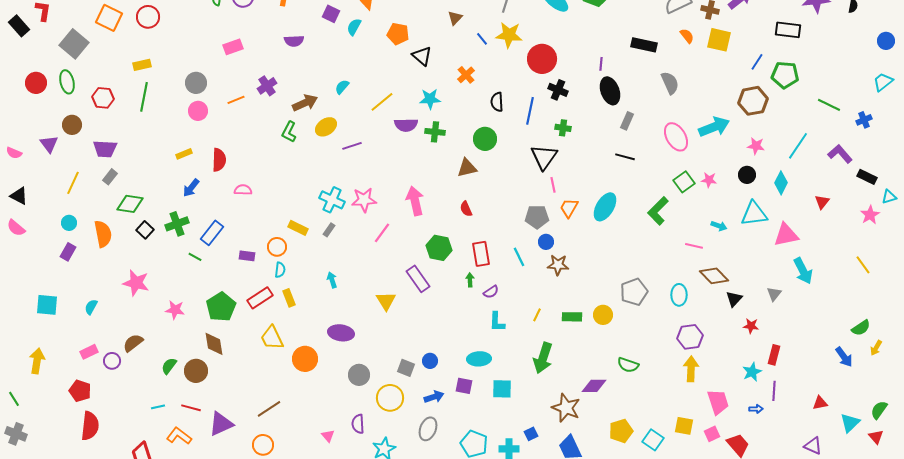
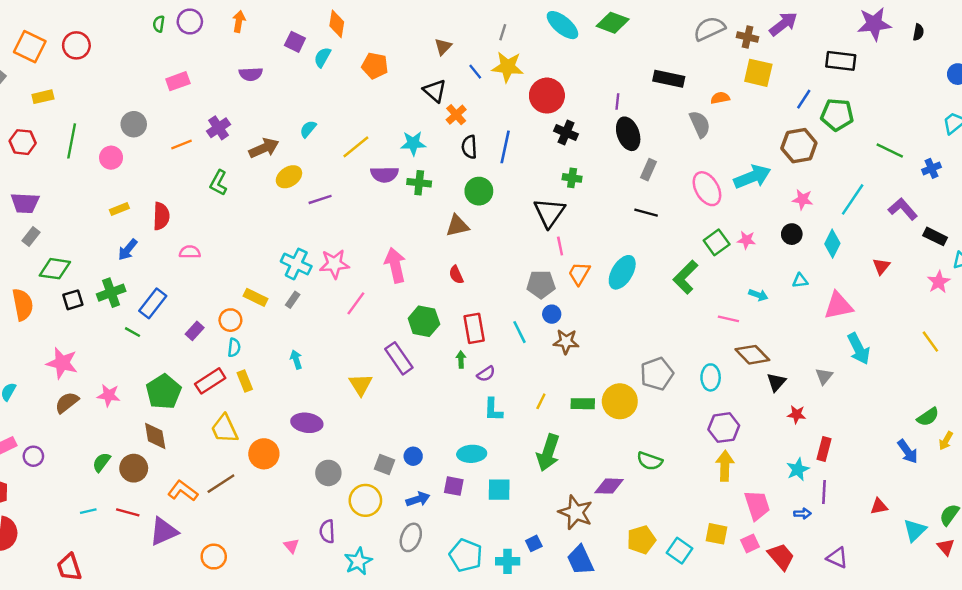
orange semicircle: (687, 36) -> (720, 98), moved, turned -63
black triangle: (422, 56) -> (435, 91), moved
yellow rectangle: (142, 65) -> (43, 97), moved
black semicircle: (497, 102) -> (469, 147), moved
pink circle: (198, 111) -> (111, 158), moved
blue line: (530, 111) -> (505, 147), moved
green L-shape: (289, 132) -> (219, 183), moved
cyan triangle: (754, 214) -> (800, 281), size x0.5
black square: (145, 230) -> (73, 300), turned 30
purple rectangle: (247, 256) -> (195, 331), turned -56
yellow circle: (603, 315) -> (620, 401), size x1.5
brown semicircle: (133, 343) -> (67, 402), moved
brown line: (269, 409) -> (221, 484), moved
orange L-shape: (179, 436) -> (183, 491), moved
purple triangle: (813, 446) -> (837, 558), moved

